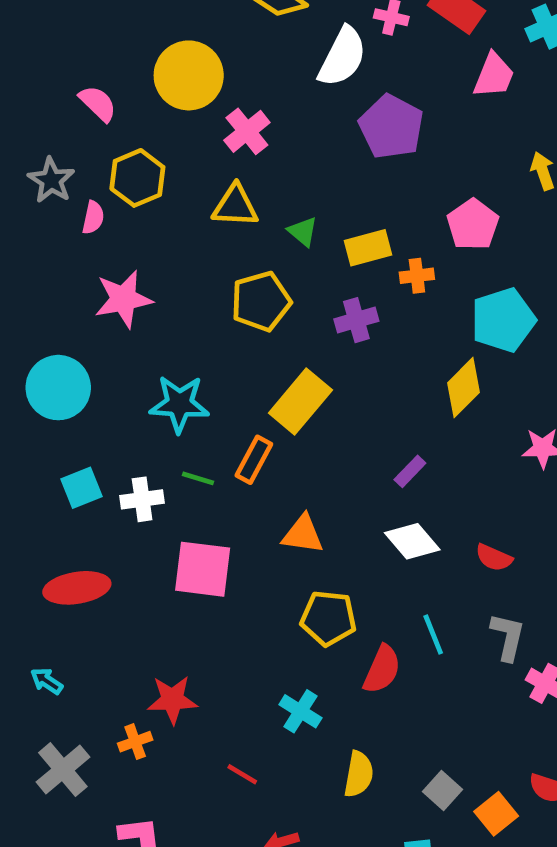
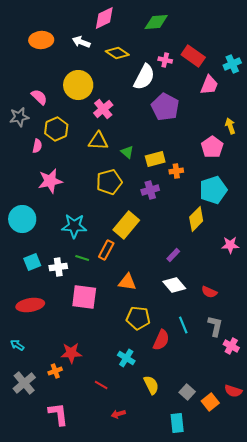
gray star: (51, 180) -> (19, 117), moved, turned 30
pink pentagon: (473, 225) -> (212, 147), moved
yellow semicircle: (359, 774) -> (151, 385), turned -36

